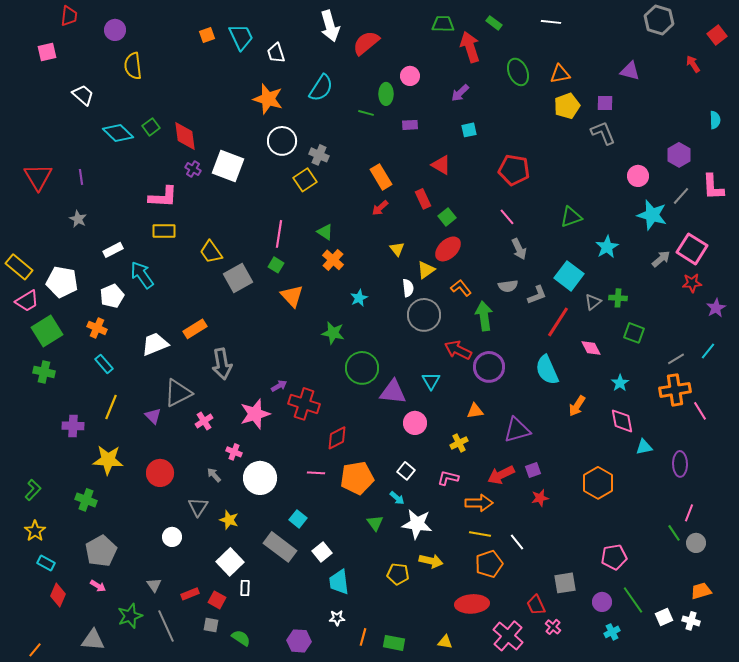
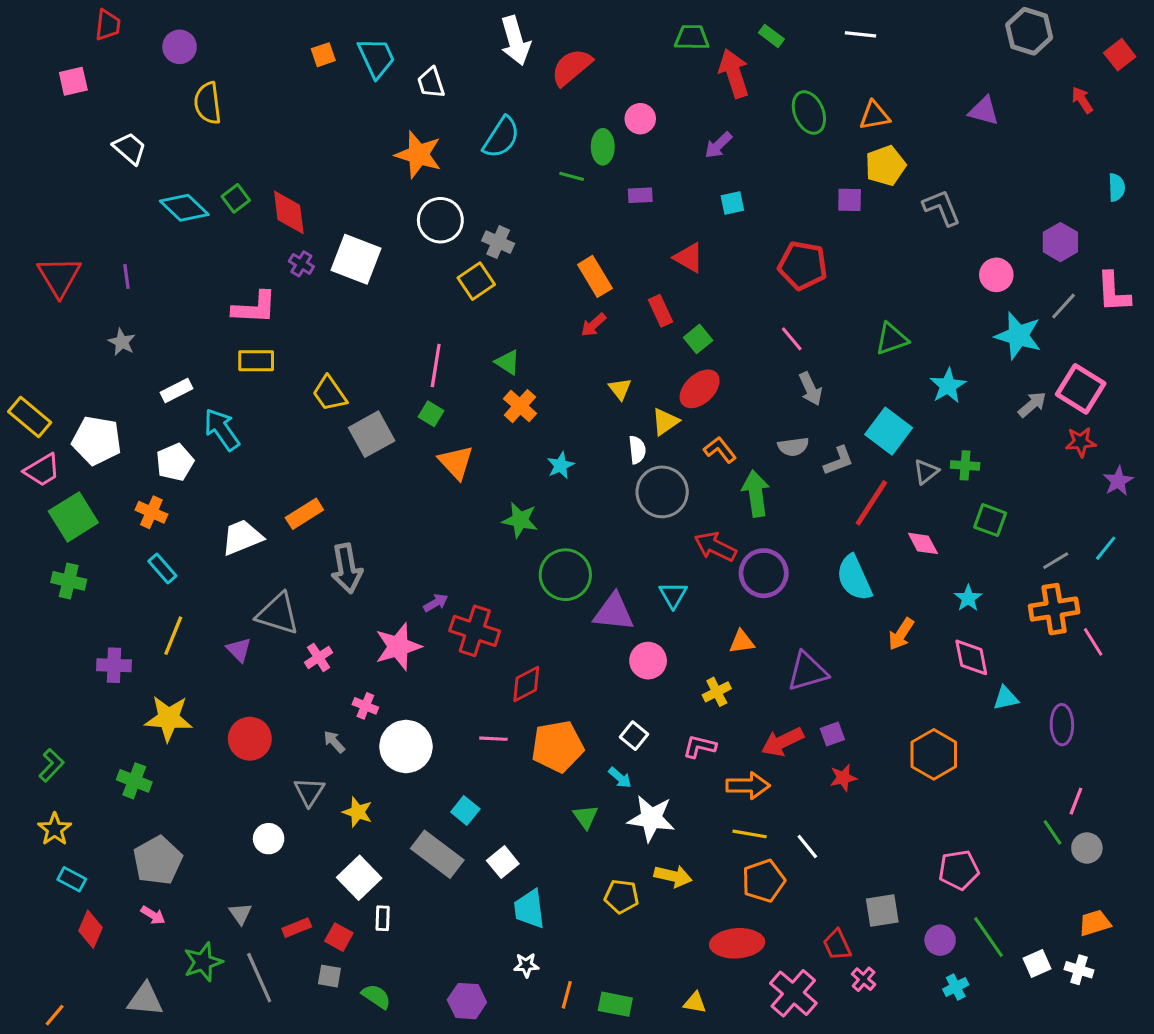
purple square: (605, 103) -> (850, 200), moved
gray triangle: (178, 393) -> (278, 614), turned 44

